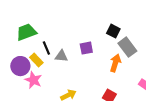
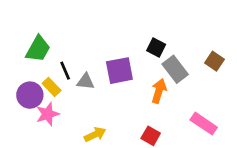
green trapezoid: (26, 32) -> (38, 49), turned 140
purple square: (86, 48) -> (119, 71), size x1.5
pink star: (33, 80) -> (48, 114), turned 30

